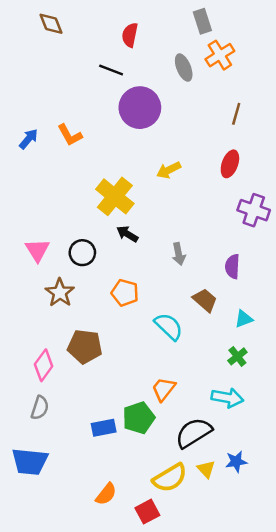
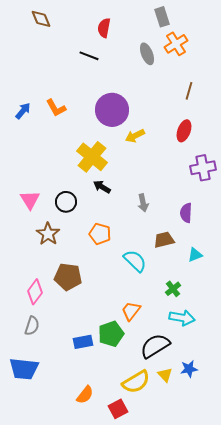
purple circle: (140, 108) -> (112, 110), moved
purple cross: (254, 210) -> (203, 168), turned -30
brown trapezoid: (205, 300) -> (164, 240), turned -55
green cross: (237, 356) -> (173, 289), moved

